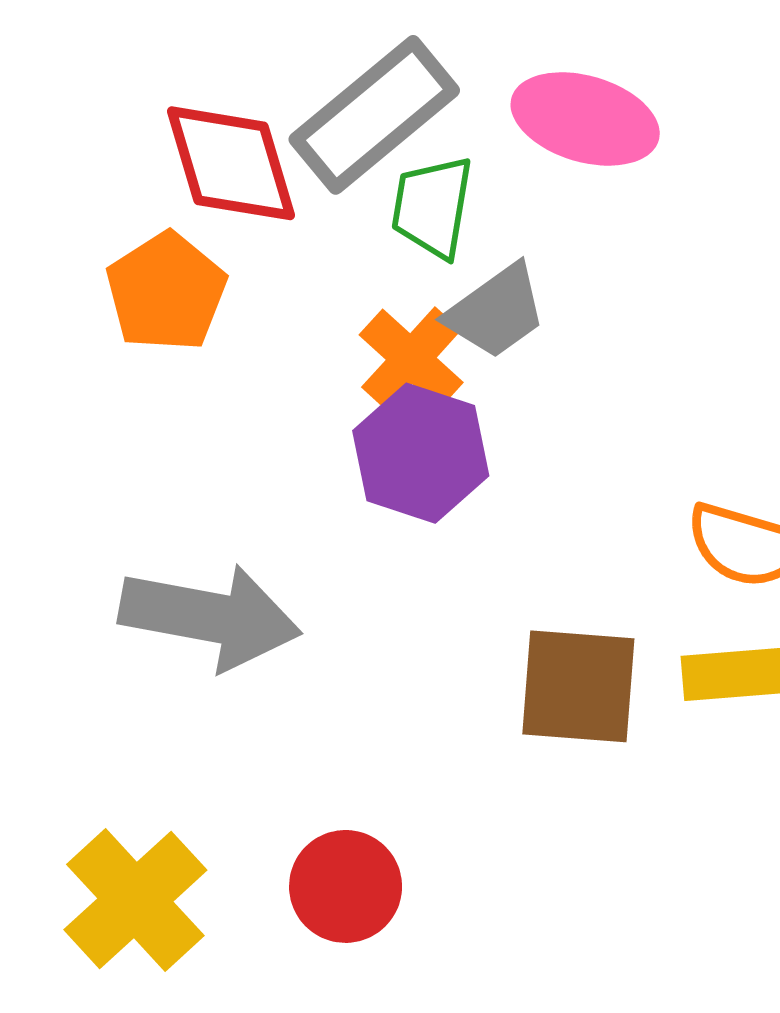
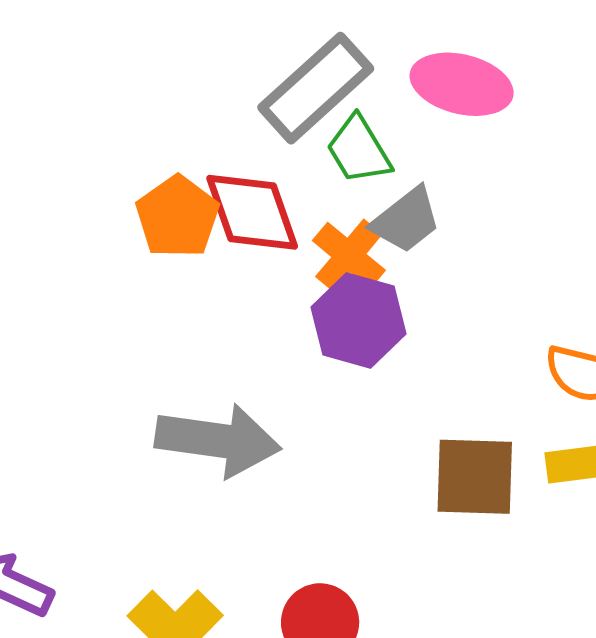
red diamond: (231, 163) -> (252, 212), moved
green trapezoid: (432, 207) -> (359, 150), turned -38

